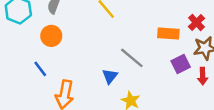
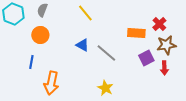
blue line: (40, 69) -> (31, 62), turned 48
blue triangle: (110, 76) -> (82, 45), moved, turned -40

